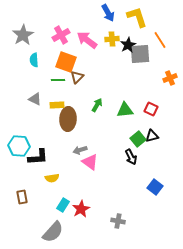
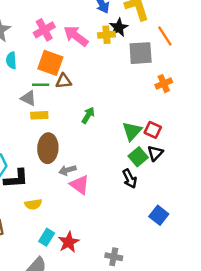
black star: (128, 45) -> (119, 27), moved
brown triangle: (77, 77) -> (64, 81), turned 40
orange cross: (170, 78) -> (164, 84), moved
gray triangle: (35, 99) -> (28, 98), moved
red square: (151, 109) -> (153, 130), moved
green triangle: (125, 110) -> (132, 131), moved, turned -42
brown ellipse: (68, 119) -> (48, 148), moved
black triangle: (152, 136) -> (155, 153), turned -32

